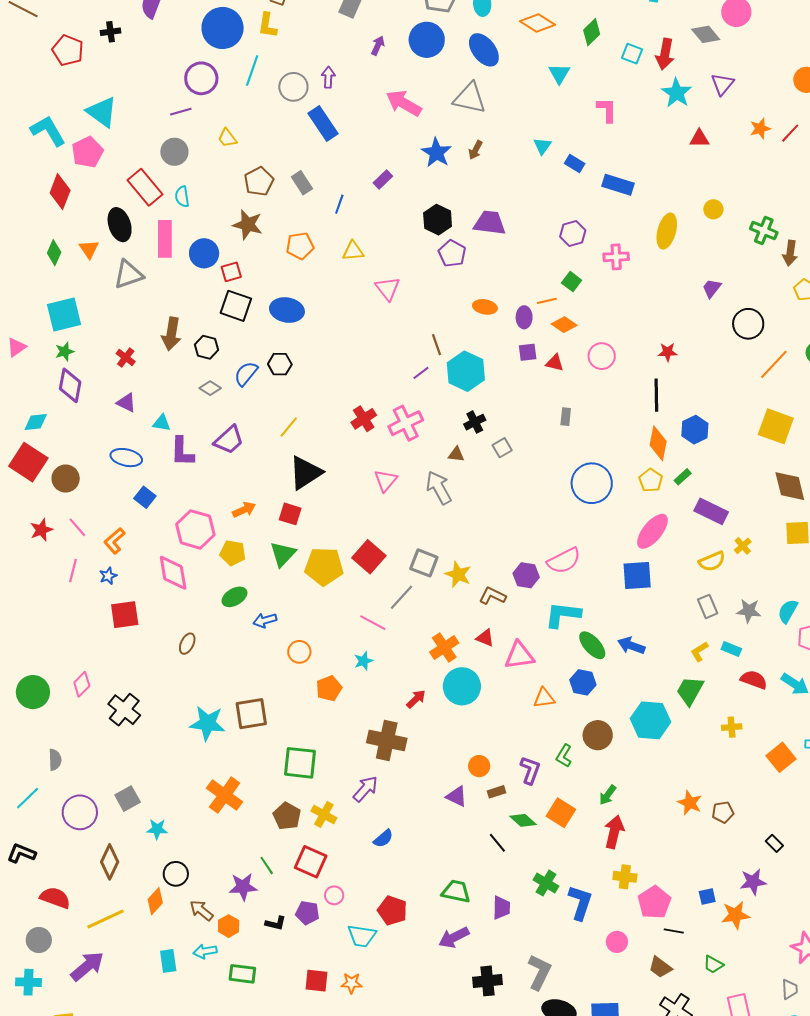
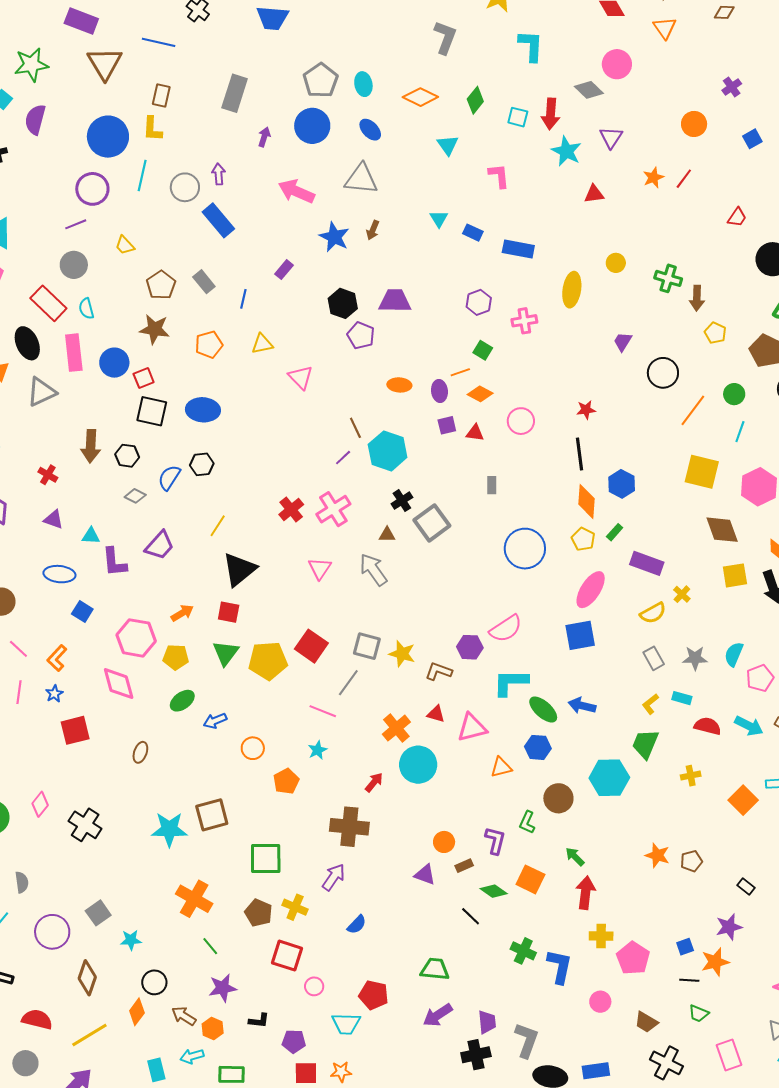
blue ellipse: (484, 50) -> (370, 130), size x0.7
gray square: (502, 448) -> (432, 523), size x1.8
green arrow: (608, 795) -> (575, 857), turned 105
green line: (267, 865) -> (210, 946), moved
purple trapezoid: (501, 908) -> (487, 1022), moved
purple pentagon: (307, 913) -> (294, 1041), moved
black line: (674, 931) -> (689, 980), moved

